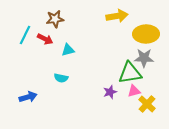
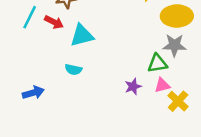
cyan triangle: (68, 50) -> (82, 35), size x1.5
green triangle: (130, 73) -> (157, 63), size x0.7

